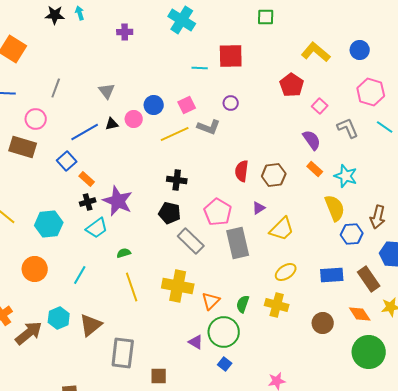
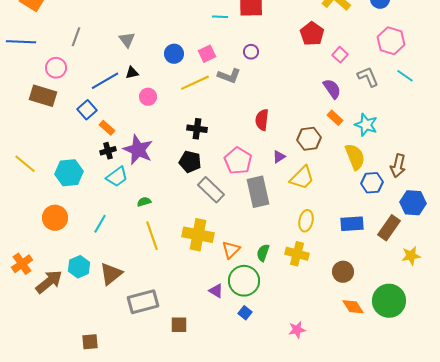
pink circle: (134, 119) -> (148, 97), moved
brown hexagon: (274, 175) -> (309, 139), moved
yellow ellipse: (286, 272) -> (306, 221), turned -45
brown rectangle: (369, 279) -> (389, 228), turned 70
orange diamond: (360, 314) -> (353, 307), moved
gray rectangle: (123, 353) -> (143, 302), turned 68

